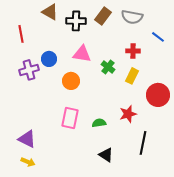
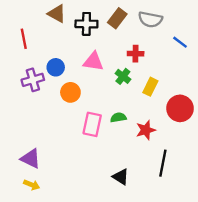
red cross: (133, 51) -> (136, 54), moved
orange circle: (71, 81) -> (70, 92), moved
pink rectangle: (70, 118) -> (92, 124), moved
green semicircle: (99, 123) -> (118, 117), moved

